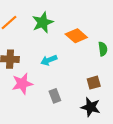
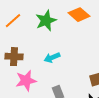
orange diamond: (76, 36) -> (79, 15), moved

